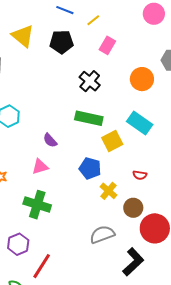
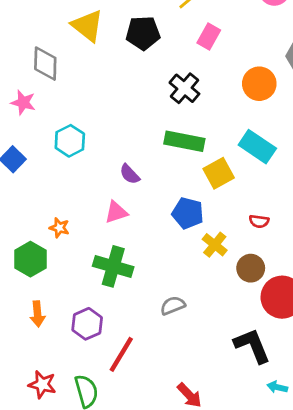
gray semicircle: (102, 234) -> (173, 306), moved, size x0.7
black L-shape: (133, 262) -> (252, 346), turned -68

